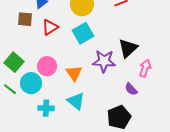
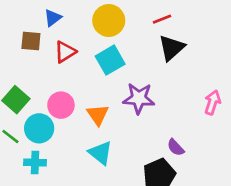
black triangle: (128, 48) -> (172, 48), moved
pink arrow: (145, 68) -> (212, 102), moved
purple semicircle: (131, 89) -> (176, 147), moved
cyan cross: (46, 108) -> (35, 162), moved

